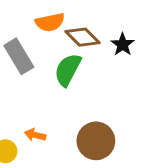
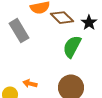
green semicircle: (68, 70) -> (72, 47), moved

